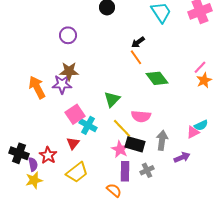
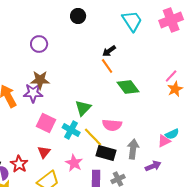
pink square: (75, 114) -> (46, 123), turned -30
cyan cross: (88, 125) -> (71, 130), moved
pink star: (120, 149) -> (74, 163), moved

